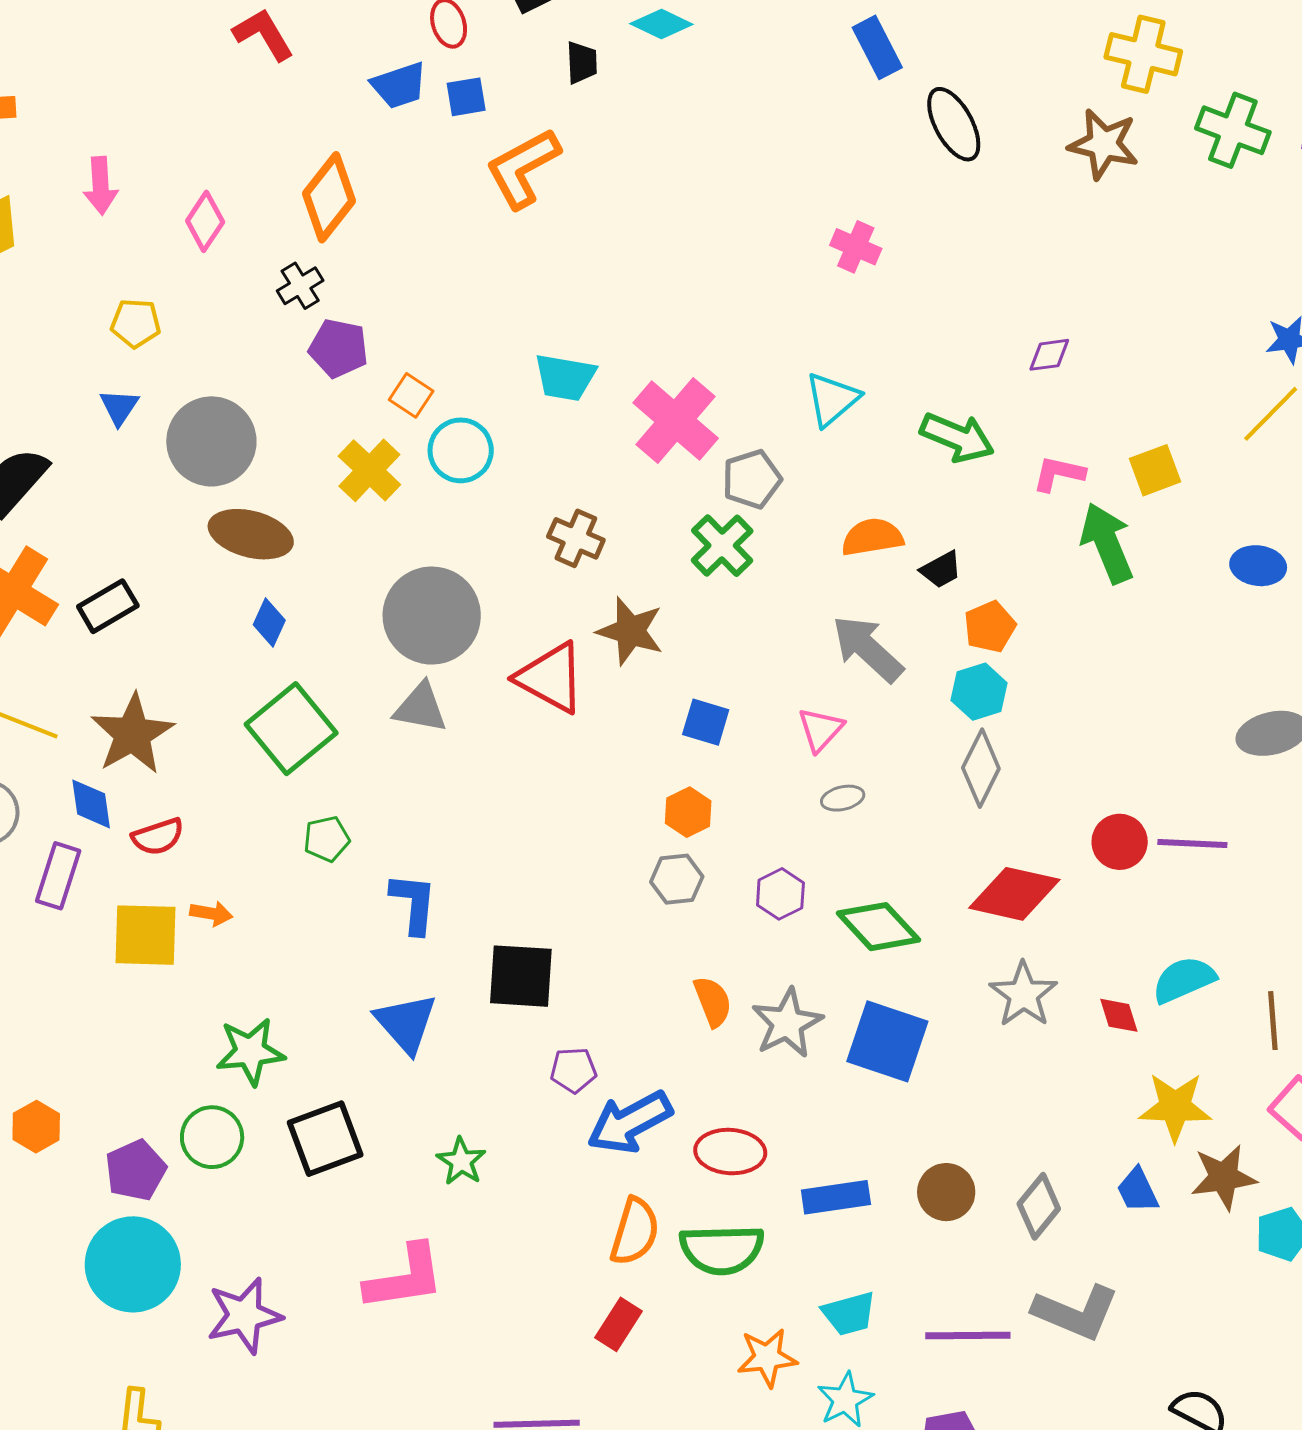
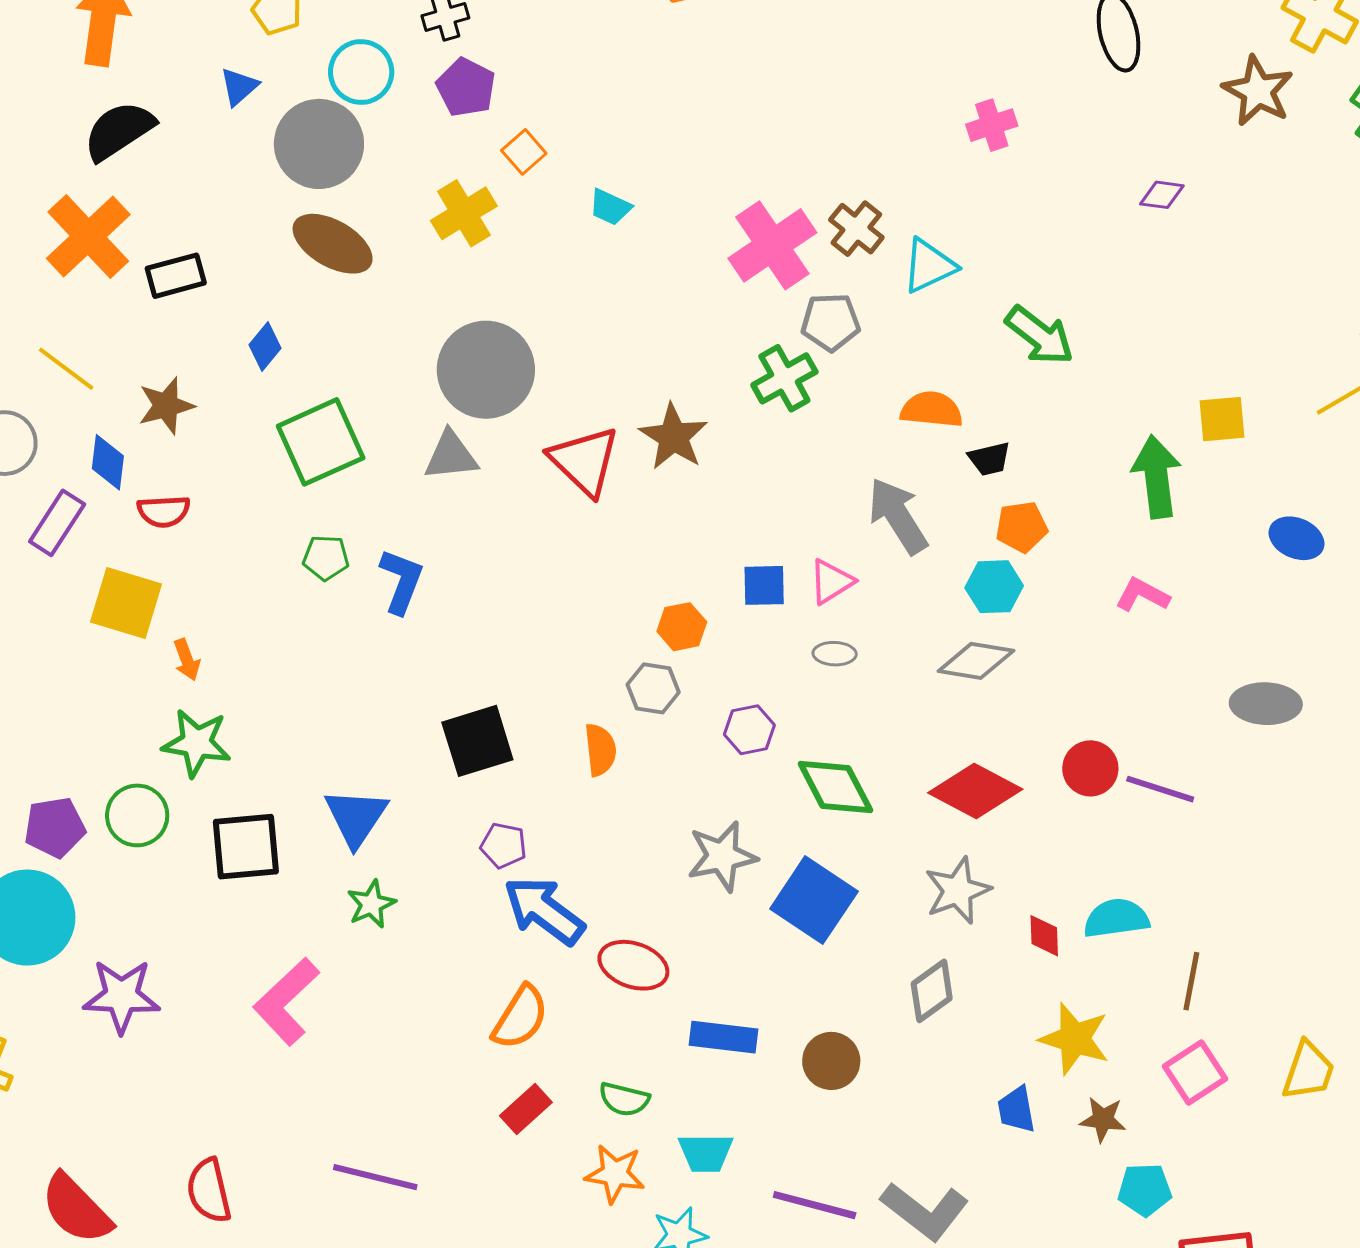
pink cross: (856, 247) -> (992, 125), turned 33
purple diamond: (1049, 355) -> (1162, 195), moved
cyan trapezoid: (565, 377) -> (610, 207), moved, size x0.7
cyan circle: (461, 450) -> (361, 72), moved
pink L-shape: (1059, 474) -> (1142, 595), moved
brown cross: (576, 538) -> (856, 229), moved
blue diamond: (269, 623) -> (265, 346), moved
gray triangle: (420, 708) -> (451, 456), turned -32
blue square: (706, 722) -> (764, 585), moved, turned -33
brown star: (132, 734) -> (166, 406), size x0.7
gray diamond: (981, 768) -> (976, 661), turned 58
blue L-shape: (414, 903) -> (401, 581), moved
orange arrow: (211, 913) -> (187, 660), moved, turned 45
black square: (521, 976) -> (477, 741), turned -36
orange semicircle: (713, 1002) -> (600, 750), moved
blue triangle: (406, 1023) -> (356, 817), moved
blue arrow: (630, 1122) -> (544, 911), turned 50
brown star: (1224, 1177) -> (1103, 1119), size x0.7
gray diamond: (1039, 1206) -> (932, 991), moved
green semicircle: (722, 1249) -> (624, 1099), moved, size x0.6
pink L-shape: (405, 1278) -> (286, 1001), turned 130
red rectangle: (619, 1324) -> (526, 1109), moved

